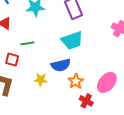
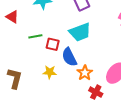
red square: (12, 60) -> (53, 44), moved
blue semicircle: (61, 65) -> (69, 57), turned 78

